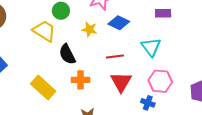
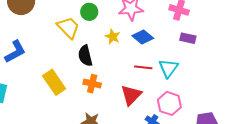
red line: (115, 56) -> (143, 67), moved

